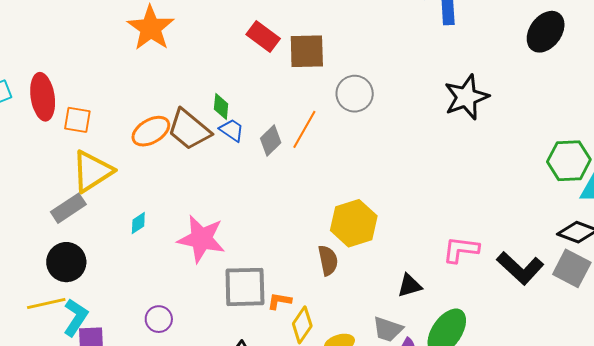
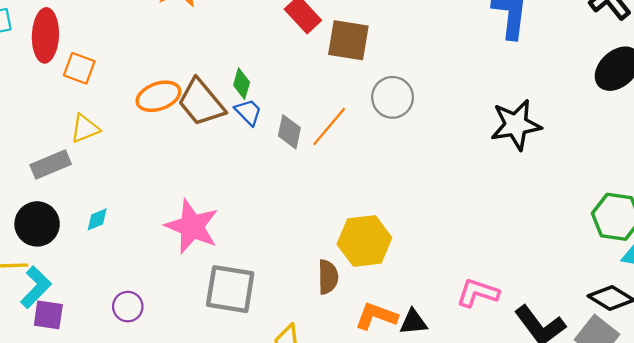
gray diamond: (271, 141) -> (289, 132), turned -44
yellow triangle: (92, 171) -> (85, 129), size x0.6
cyan diamond: (138, 223) -> (97, 219), moved
orange L-shape: (279, 301) -> (376, 316), moved, size x1.5

